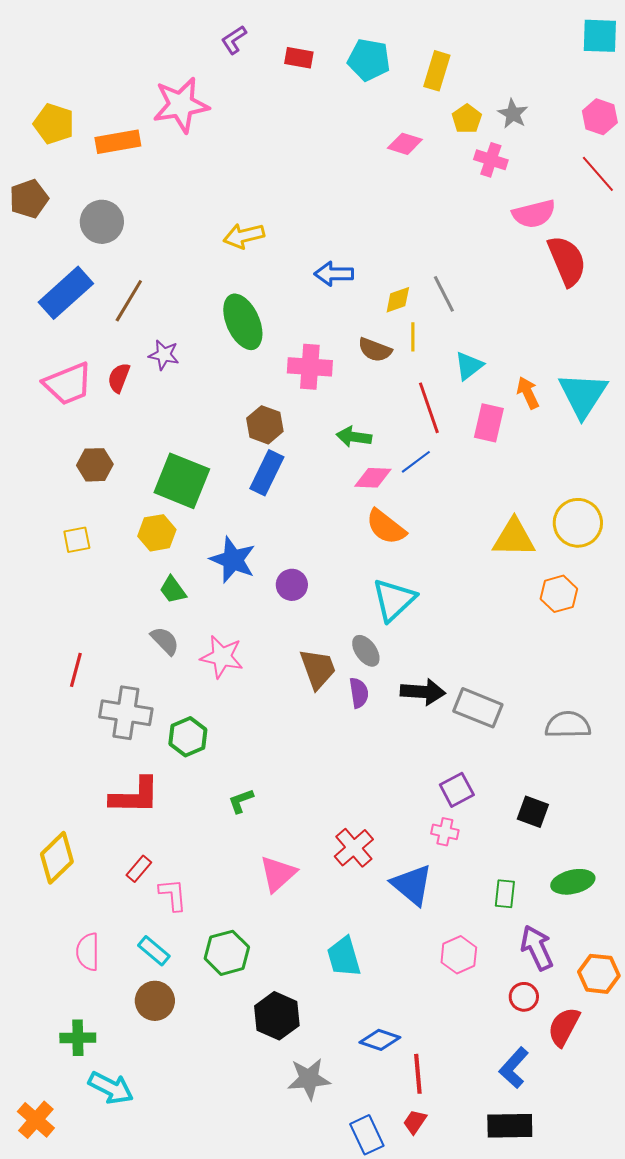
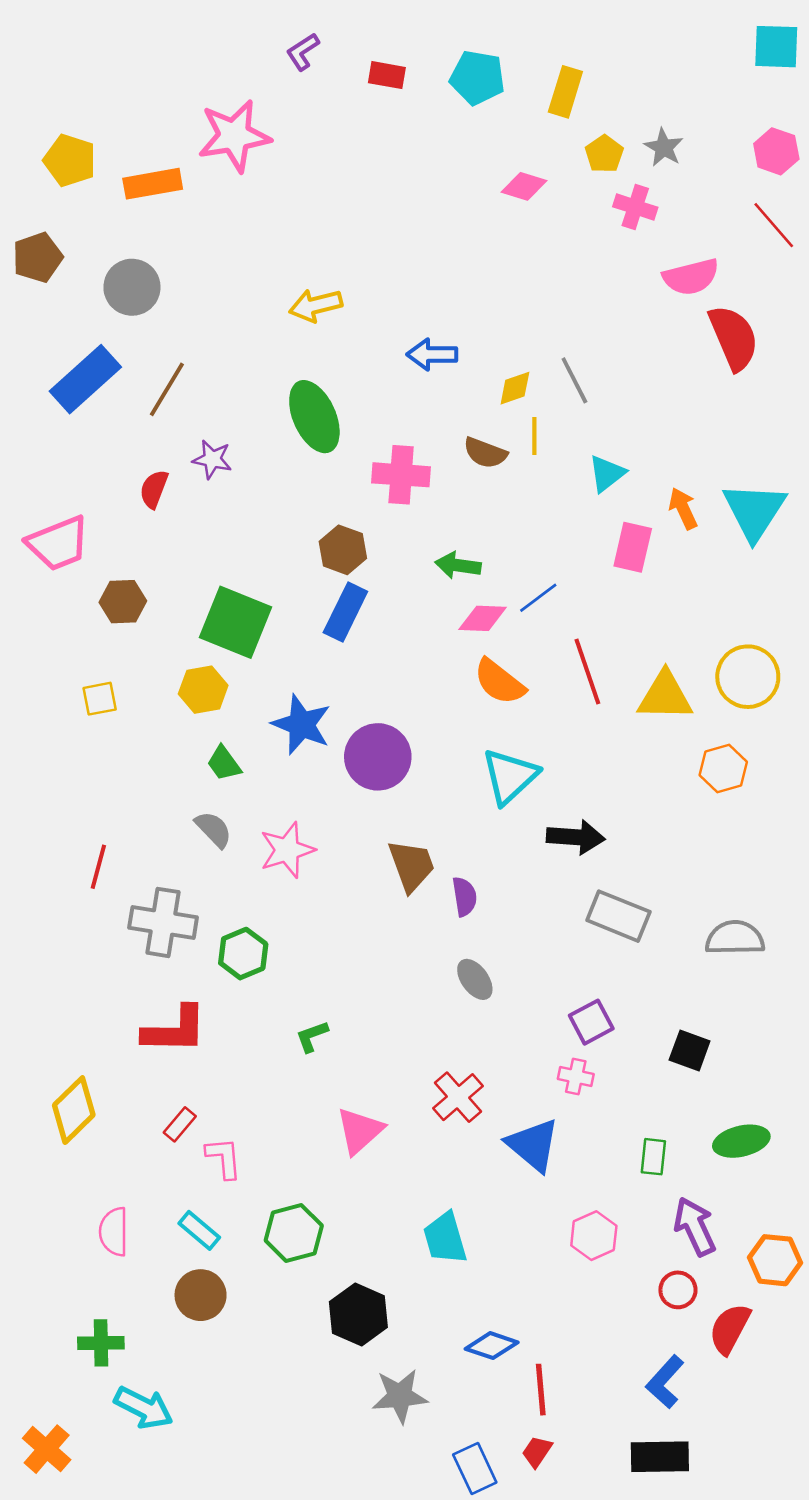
pink trapezoid: (68, 384) -> (58, 543), moved
red line: (429, 408) -> (587, 671), moved
purple circle: (292, 585) -> (378, 757), size x1.6
gray ellipse: (366, 651) -> (475, 979), moved
pink star: (222, 657) -> (287, 850), turned -30
black arrow: (423, 692) -> (576, 837), moved

